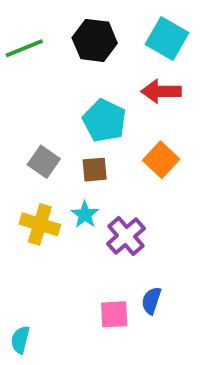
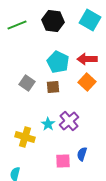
red arrow: (161, 91) -> (87, 59), moved
cyan star: (85, 215) -> (48, 124), moved
yellow cross: (40, 224) -> (25, 137), moved

